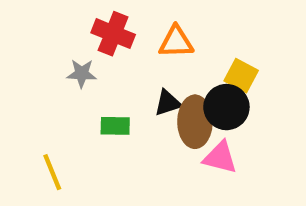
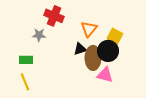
orange triangle: (176, 42) -> (89, 29), moved, turned -48
green rectangle: (115, 126) -> (26, 60), moved

